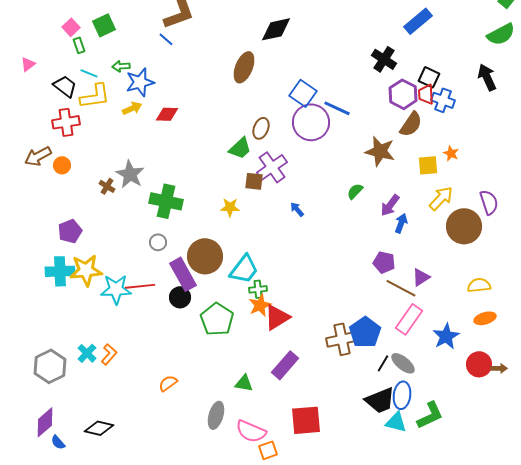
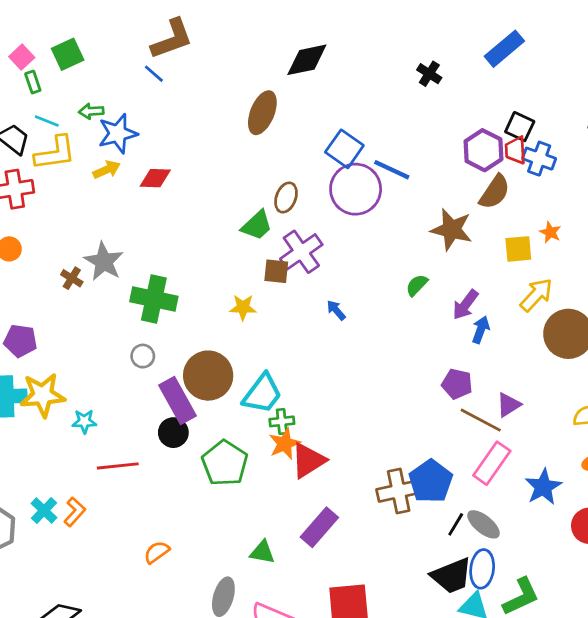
black cross: (384, 59) -> (429, 74), moved, size x0.7
purple pentagon: (70, 231) -> (20, 341), turned 30
red line: (140, 286) -> (118, 466), moved
cyan star: (116, 289) -> (84, 421), size x0.6

